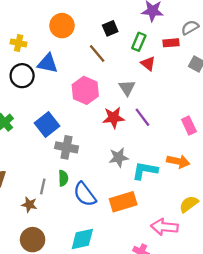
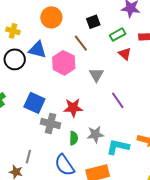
green rectangle: (139, 42) -> (118, 35), turned 35
gray triangle: (127, 88) -> (96, 75), moved
pink hexagon: (85, 90) -> (64, 63), moved
red star: (114, 118) -> (73, 108), moved
blue square: (47, 124) -> (34, 103), turned -30
green semicircle: (63, 178) -> (74, 138), moved

